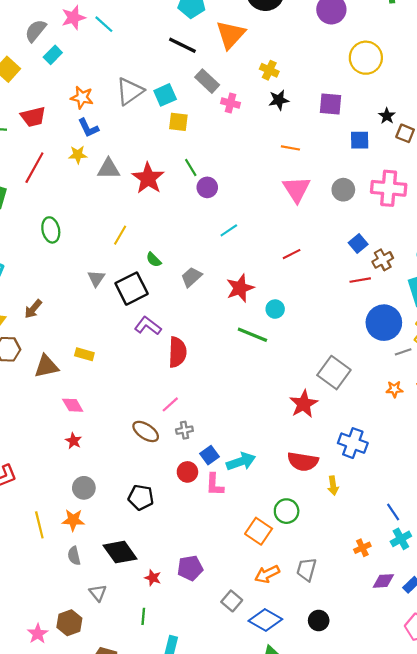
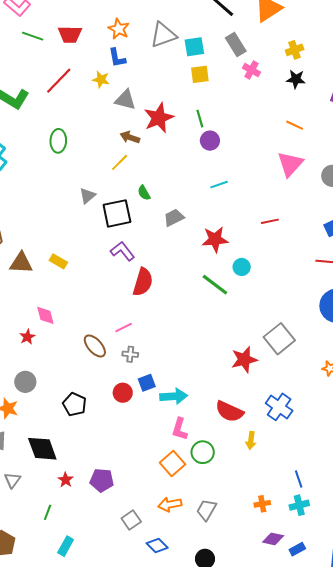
yellow cross: (269, 70) -> (295, 50), turned 30
yellow square: (178, 122) -> (200, 74), turned -30
brown arrow: (33, 309) -> (130, 137), moved, turned 54
pink diamond: (73, 405) -> (45, 315), moved
pink L-shape: (215, 485) -> (180, 429), moved
blue diamond: (265, 620) -> (157, 545), size x0.7

